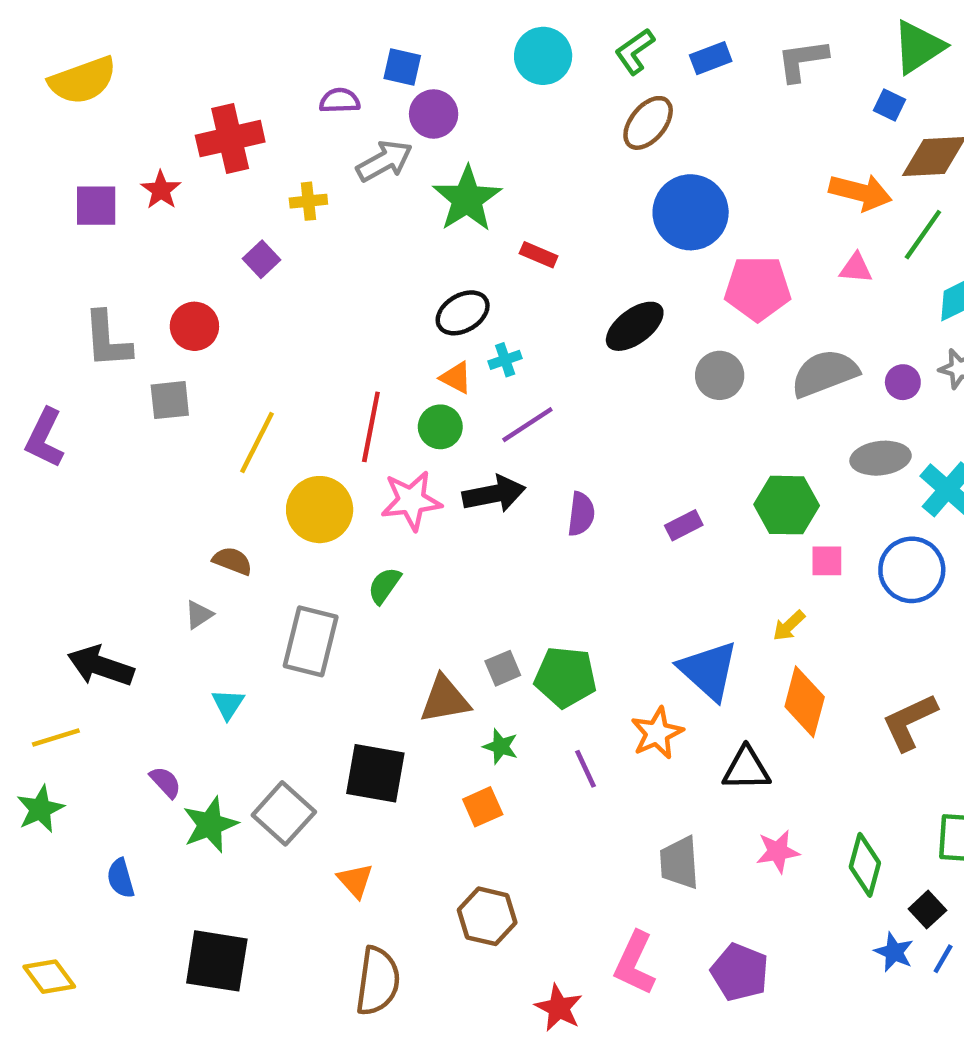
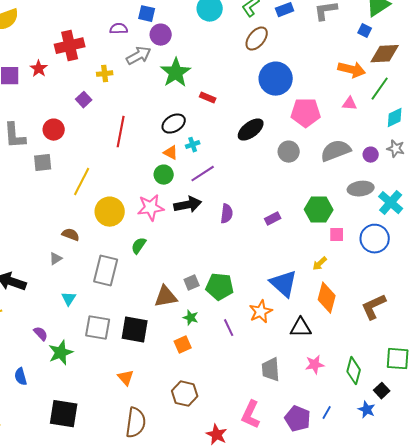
red line: (371, 427) -> (121, 132), moved
gray square: (284, 813) -> (98, 328), moved, turned -32
blue line: (943, 959) -> (327, 413), moved

